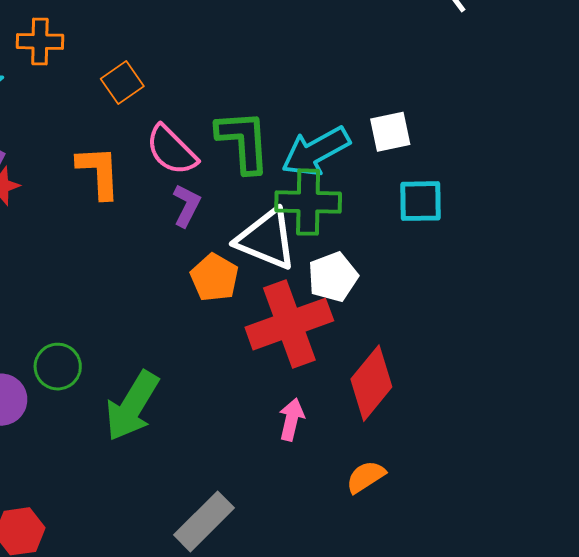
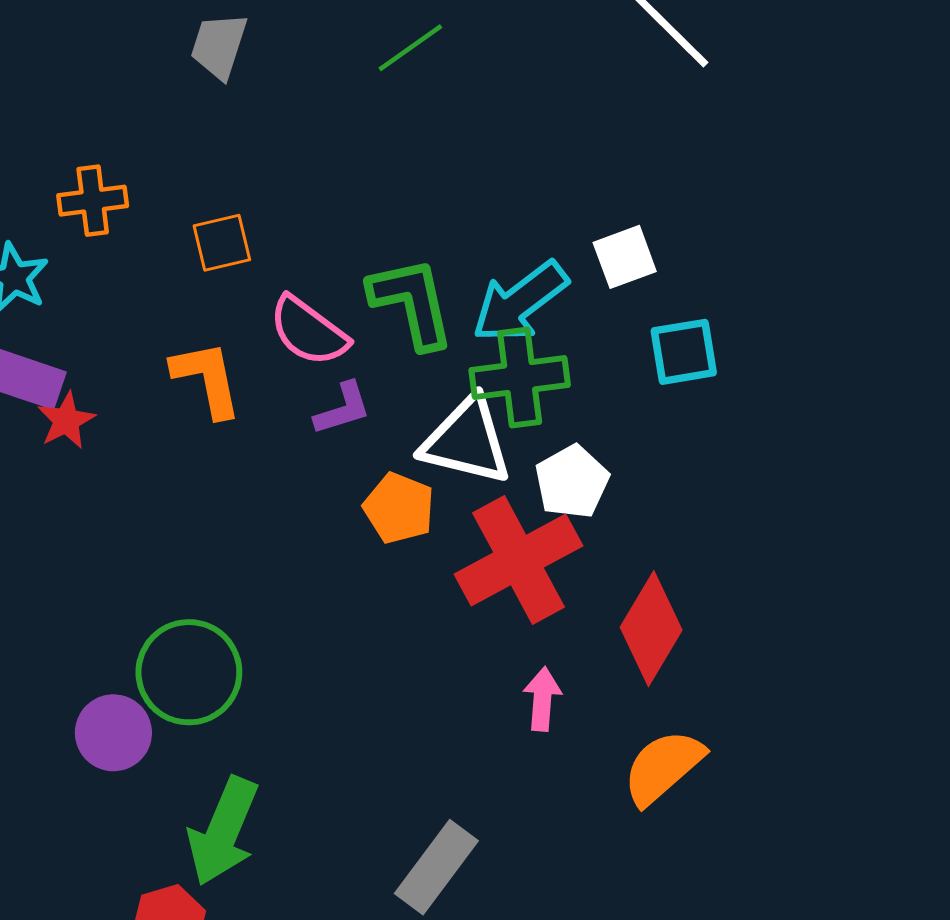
orange square: (122, 82) -> (222, 243), turned 30
purple L-shape: (187, 205) -> (343, 409), turned 54
green circle: (58, 367) -> (189, 672), size x1.5
green arrow: (132, 406) -> (223, 831), moved
orange semicircle: (366, 477) -> (663, 767), size x1.5

